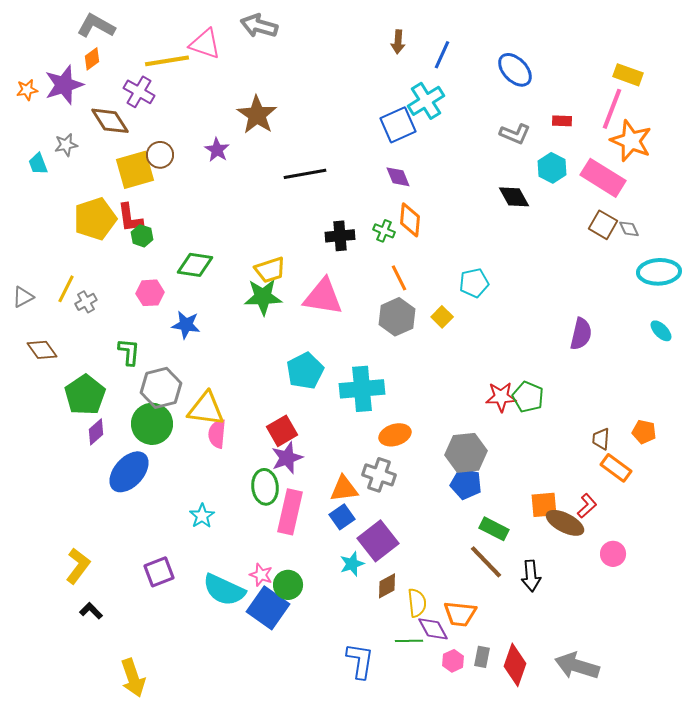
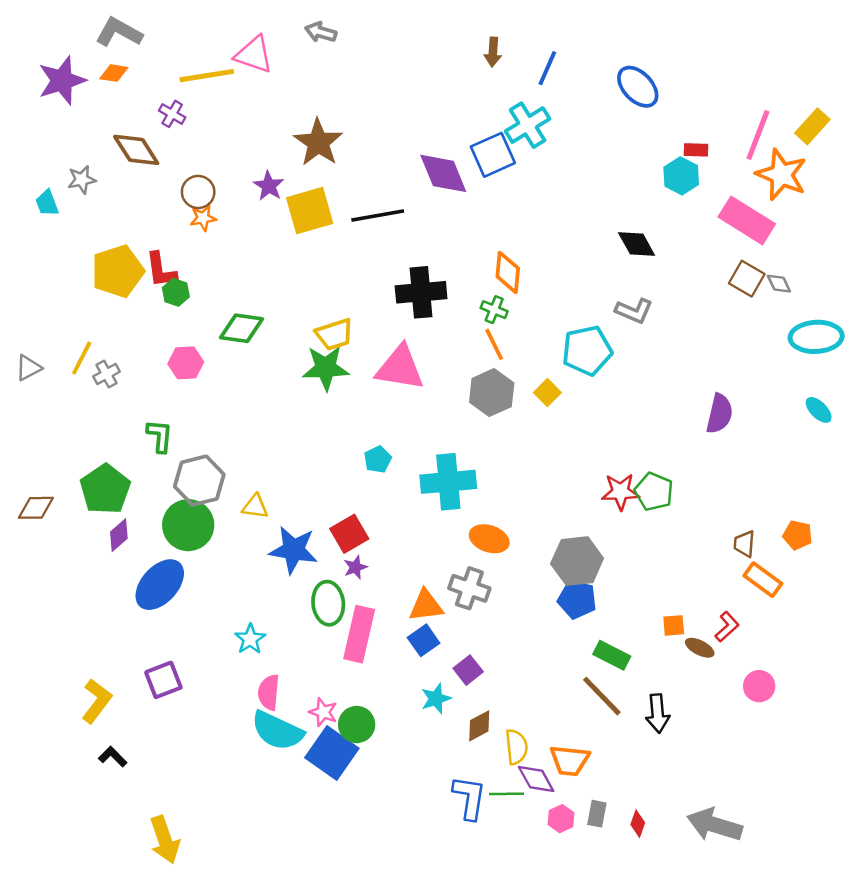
gray arrow: (259, 26) -> (321, 32), size x0.7
orange diamond: (92, 59) -> (114, 73), turned 45
yellow rectangle: (628, 75) -> (812, 126), moved, turned -68
purple star: (64, 85) -> (62, 81), moved
orange star: (27, 90) -> (203, 218), moved
purple cross: (139, 92) -> (172, 114), size x0.7
gray L-shape: (515, 134) -> (634, 311), moved
cyan hexagon: (552, 168) -> (681, 176), moved
yellow square: (135, 170) -> (310, 211), moved
purple diamond: (398, 177) -> (443, 173), moved, size x1.6
green cross: (384, 231) -> (494, 310), moved
black cross: (340, 236) -> (421, 292), size x1.4
cyan pentagon: (474, 283) -> (587, 350), size x1.4
blue star: (186, 325) -> (293, 550), moved, size x1.4
brown diamond: (42, 350) -> (36, 508), moved, turned -56
cyan pentagon: (305, 371) -> (378, 459), size x0.6
yellow triangle: (206, 409) -> (255, 507), size x0.6
pink semicircle: (217, 434) -> (269, 692), moved
orange ellipse: (395, 435) -> (489, 539), turned 36
purple star: (287, 458) -> (355, 567), size x0.6
orange square: (544, 505) -> (674, 625), size x0.7
brown ellipse: (565, 523) -> (700, 648), size x0.6
purple square: (378, 541) -> (468, 670), size x0.6
purple square: (159, 572) -> (163, 680), moved
blue L-shape: (360, 661) -> (469, 798), moved
red diamond: (515, 665) -> (638, 824), size x0.5

